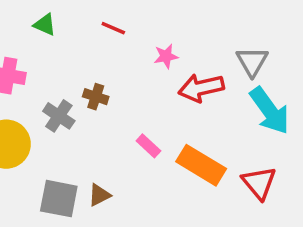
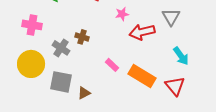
cyan arrow: (270, 111) -> (181, 56), moved, size x0.7
gray square: (59, 199) -> (61, 82), moved

